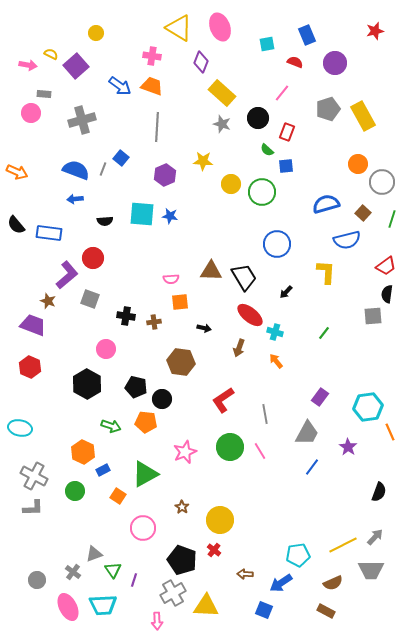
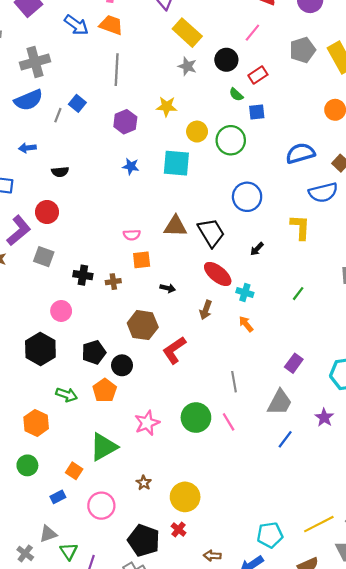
red rectangle: (287, 132) -> (258, 75), turned 36
blue semicircle: (76, 170) -> (28, 100), moved, turned 136
cyan square: (142, 214) -> (176, 163), moved
black pentagon: (136, 387) -> (94, 352), turned -30
red L-shape: (223, 400) -> (174, 350), moved
orange pentagon: (146, 422) -> (105, 390), turned 30
blue rectangle: (103, 470) -> (58, 497), moved

